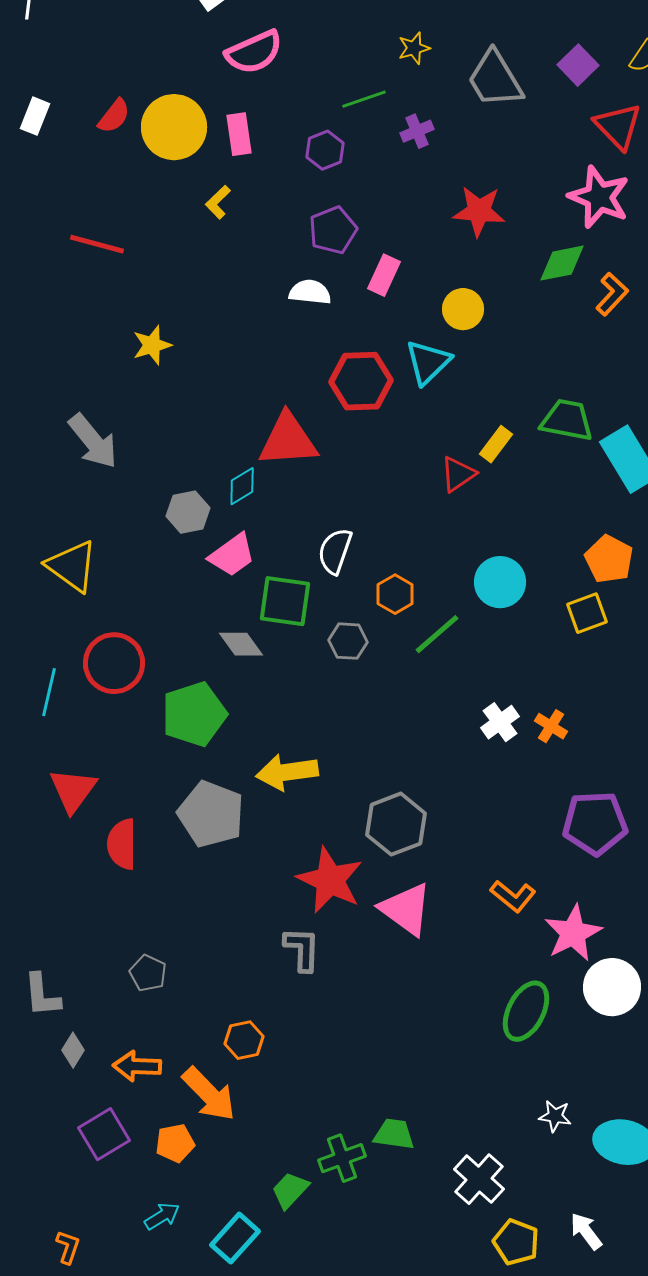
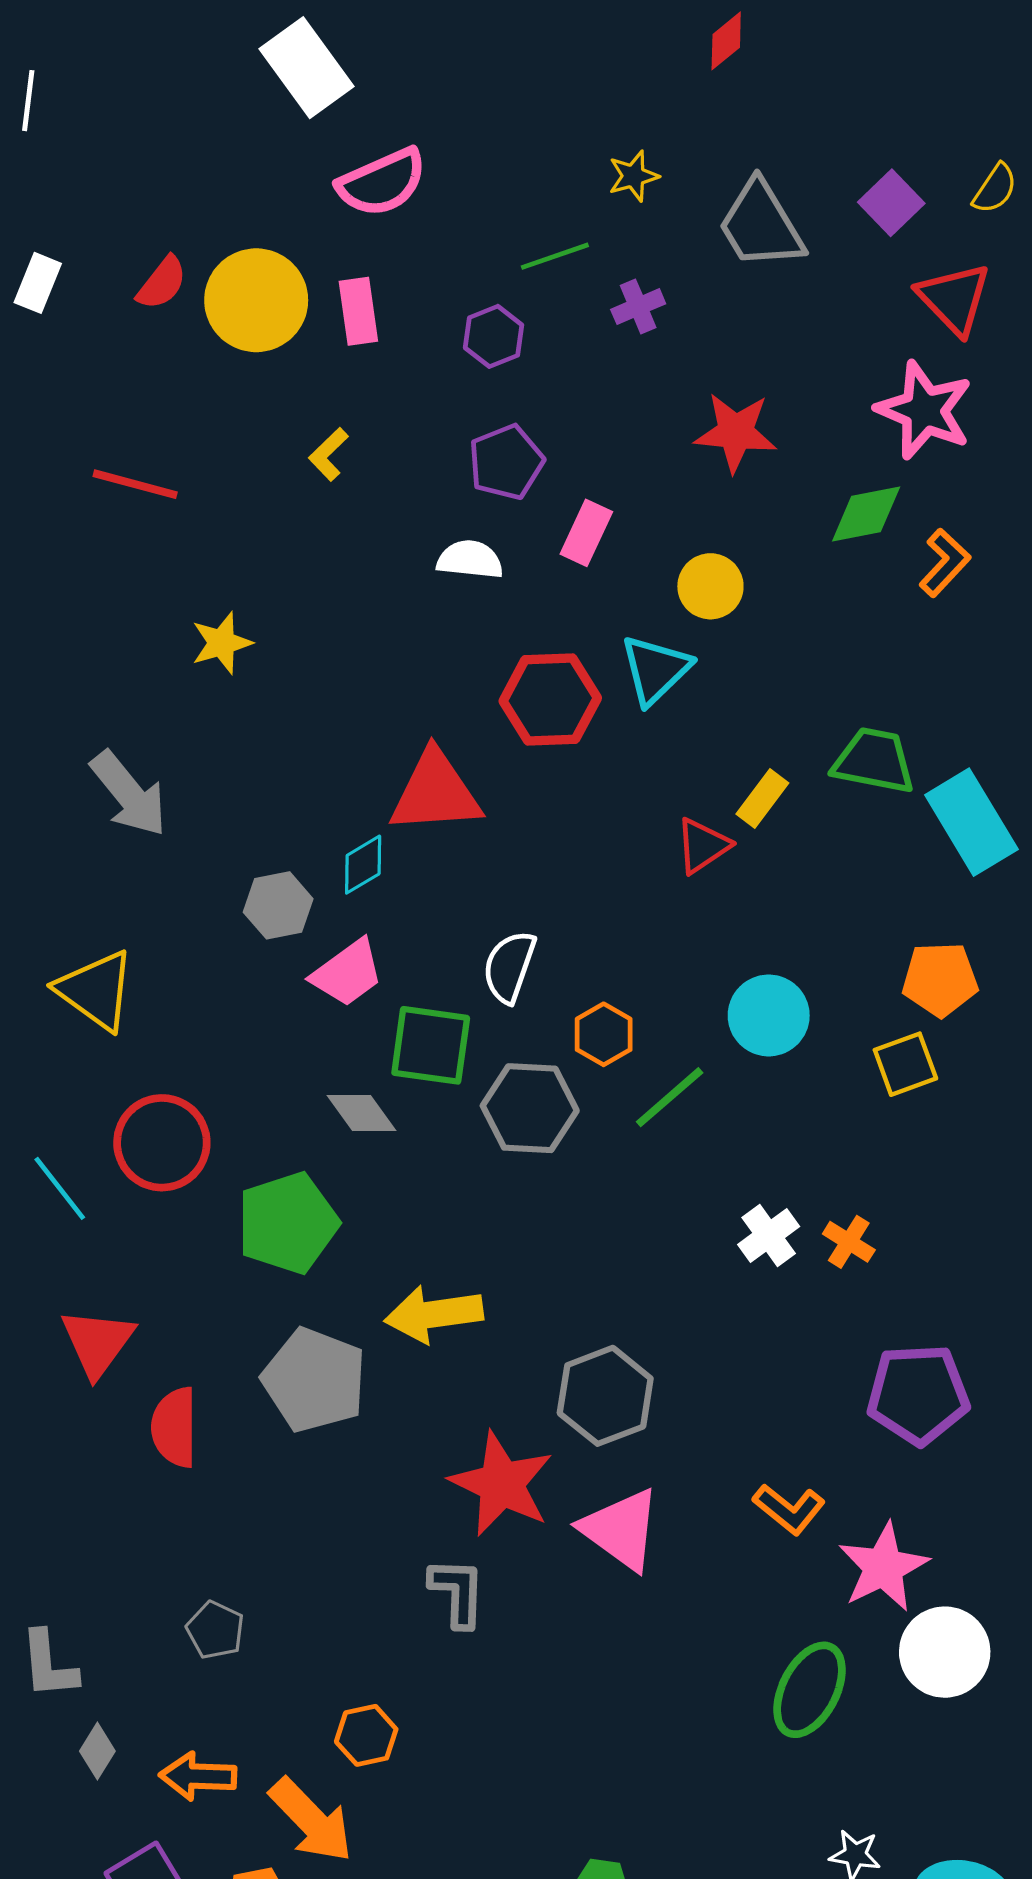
yellow L-shape: (218, 202) -> (329, 454), moved
orange pentagon: (609, 559) -> (940, 979), turned -30
gray hexagon: (348, 641) -> (530, 1108), size x1.5
cyan line: (49, 692) -> (60, 1188), turned -51

